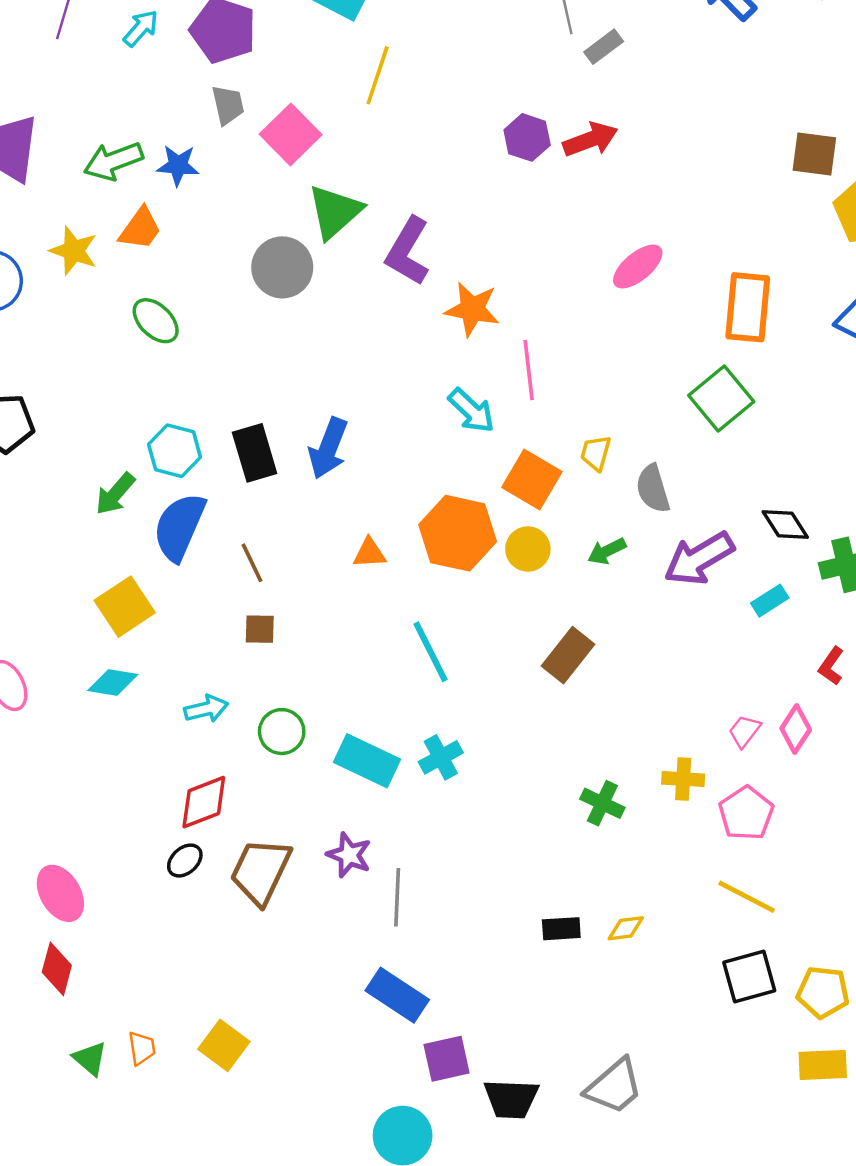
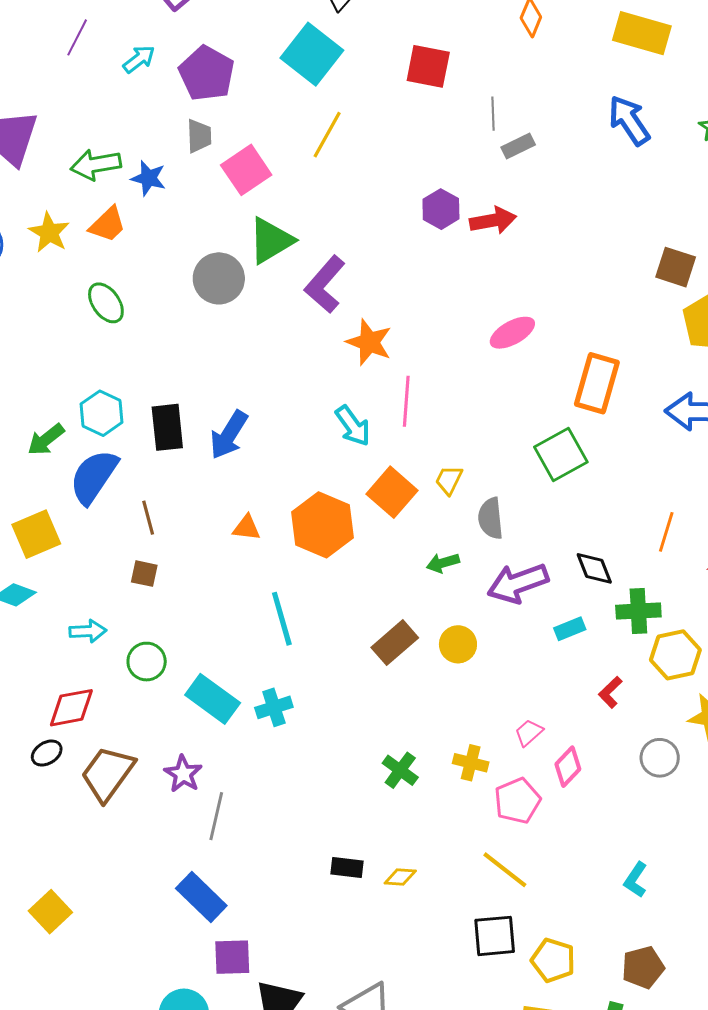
yellow circle: (528, 549) -> (458, 644), moved
pink diamond: (796, 729) -> (568, 767), moved

